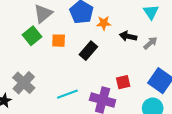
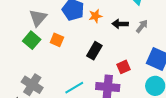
orange square: (59, 41) -> (57, 40), turned 32
black rectangle: (88, 51) -> (94, 51), moved

